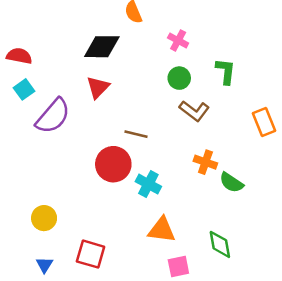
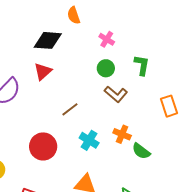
brown line: (136, 134) -> (70, 109), turned -54
red circle: (113, 164) -> (43, 146), moved
cyan cross: (148, 184) -> (89, 140), moved

